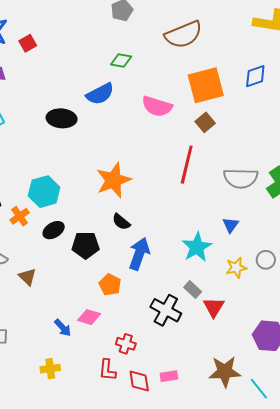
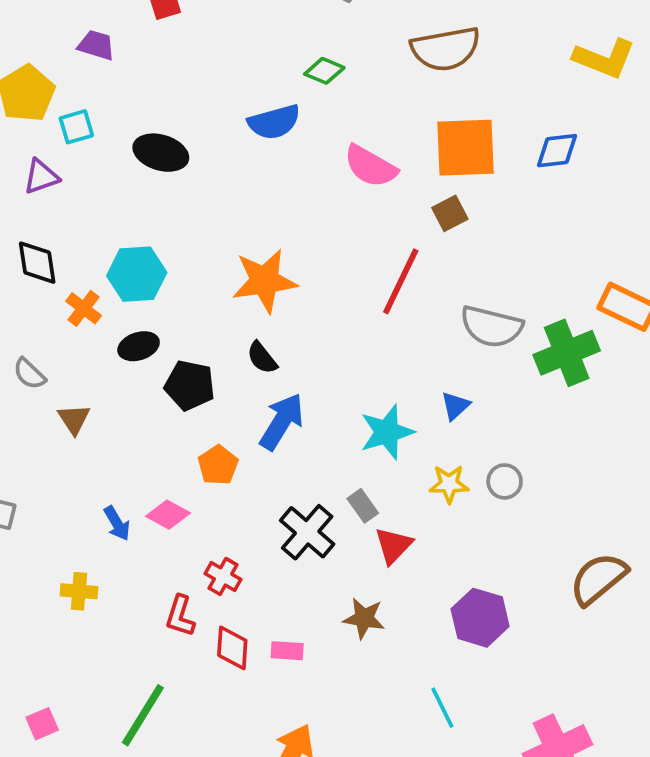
black ellipse: (62, 118) -> (161, 153), moved
orange cross: (20, 216) -> (84, 308), turned -30
brown star: (225, 372) -> (364, 618), moved, size x0.7

